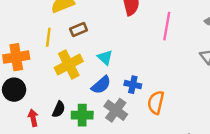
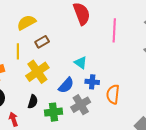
cyan triangle: (105, 58) -> (81, 63), moved
black semicircle: (59, 109) -> (33, 102), moved
gray cross: (116, 110) -> (81, 105), turned 30

